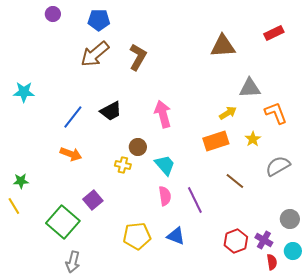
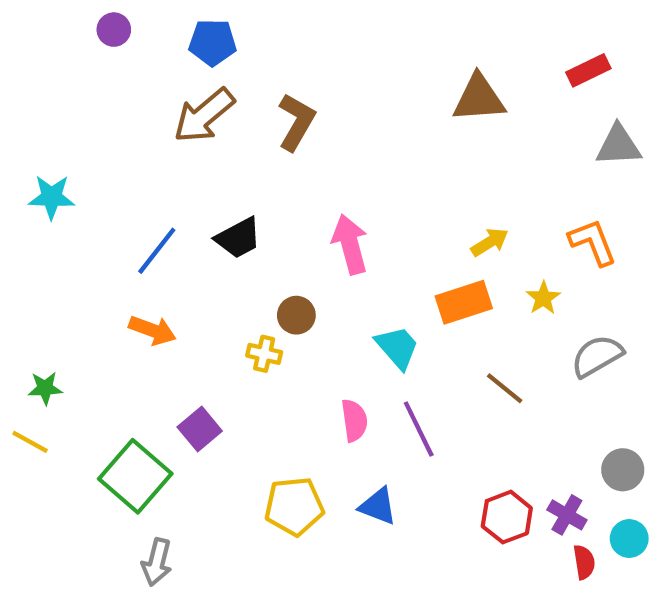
gray triangle: (250, 88) -> (618, 146), moved
cyan trapezoid: (165, 165) -> (397, 347), moved
yellow line: (14, 206) -> (30, 442), turned -30

